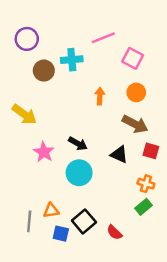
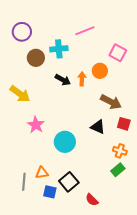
pink square: (133, 58) -> (118, 53), moved
orange circle: (136, 92) -> (100, 71), moved
black arrow: (78, 144) -> (63, 80), moved
red semicircle: (114, 232) -> (92, 200), moved

